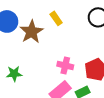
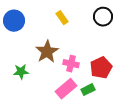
brown star: (31, 32) -> (47, 52), moved

